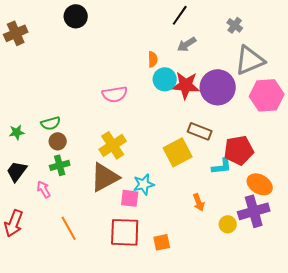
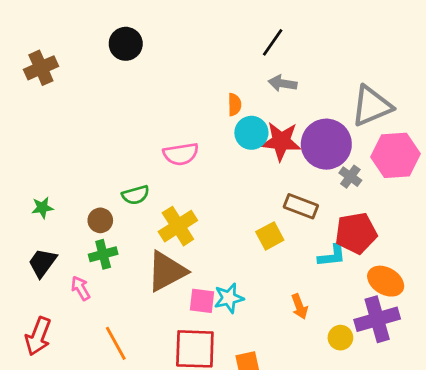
gray cross: (235, 25) -> (350, 177), moved
gray arrow: (187, 44) -> (283, 83), turned 42
green semicircle: (51, 123) -> (136, 195), moved
yellow square: (178, 152) -> (270, 236), size x0.7
cyan star: (144, 184) -> (229, 298), moved

